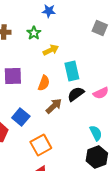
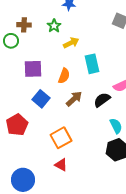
black semicircle: (76, 94) -> (102, 100), moved
blue square: (21, 117) -> (41, 99), moved

